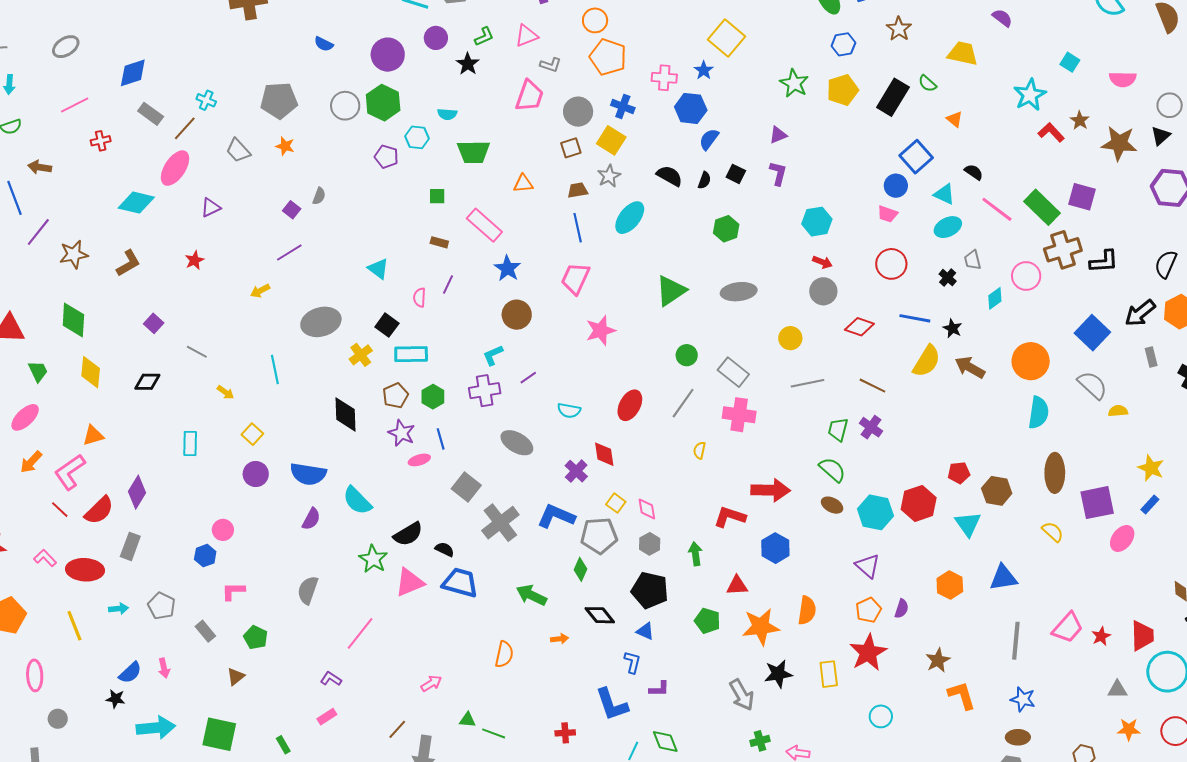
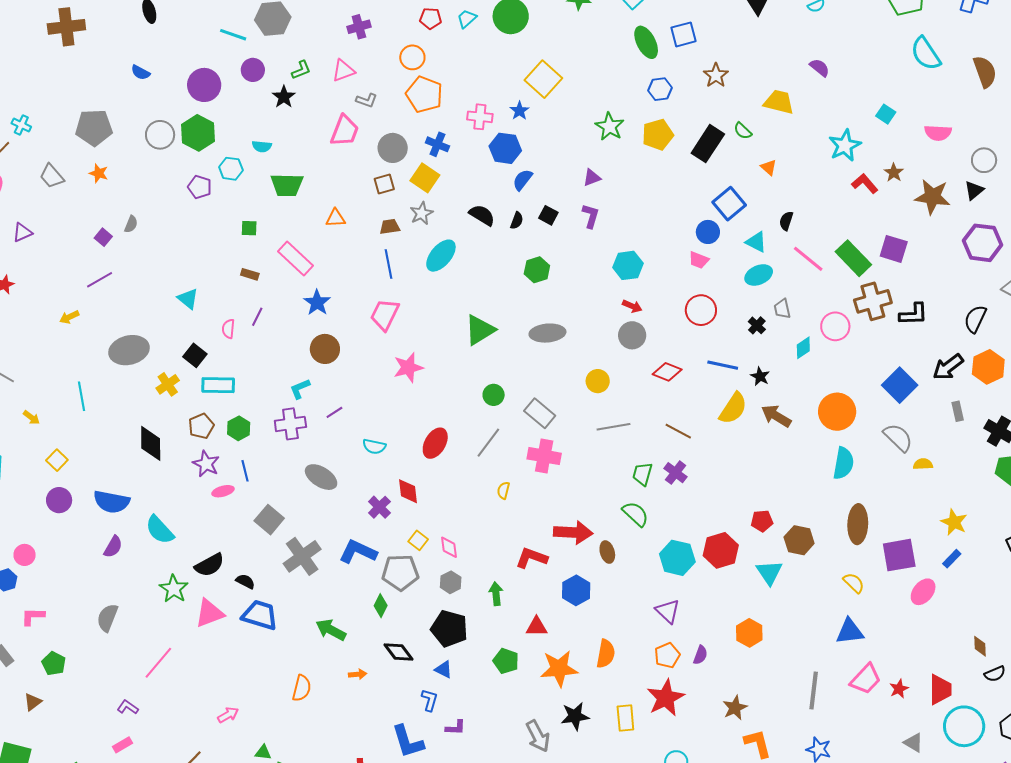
black semicircle: (974, 172) -> (786, 221), turned -108
brown ellipse: (832, 505) -> (607, 552), moved, turned 45
blue triangle: (1003, 578) -> (850, 632), moved
gray triangle: (1117, 690) -> (913, 743), turned 30

